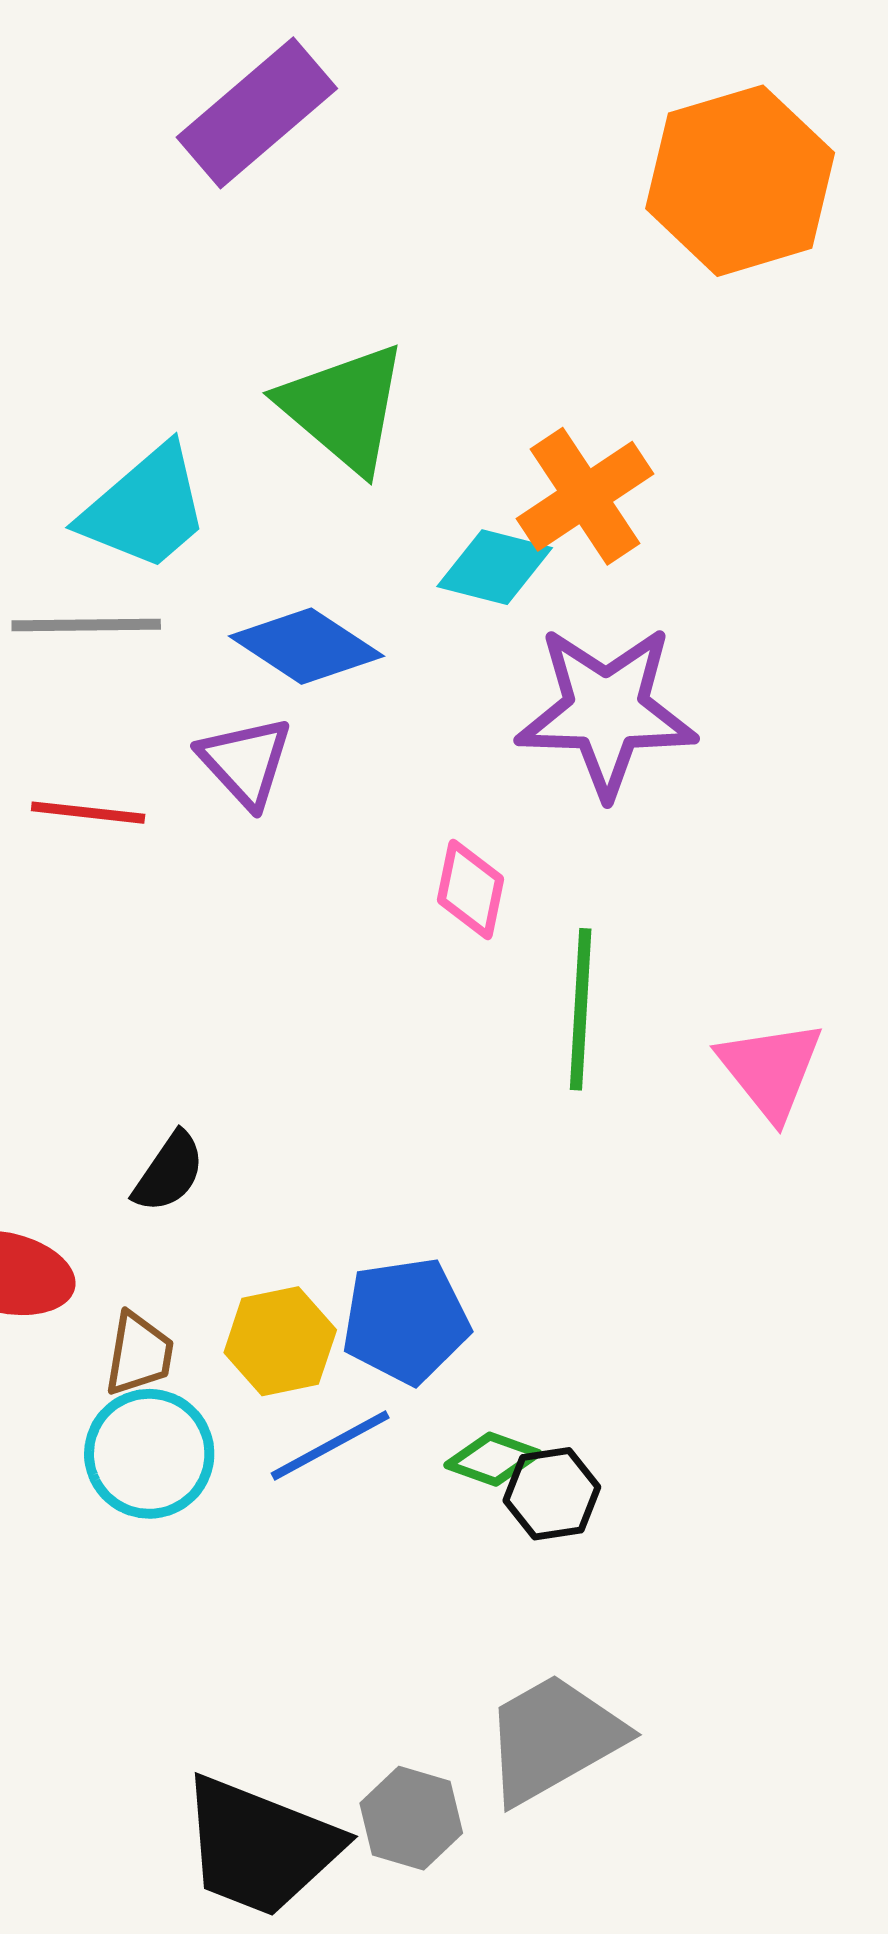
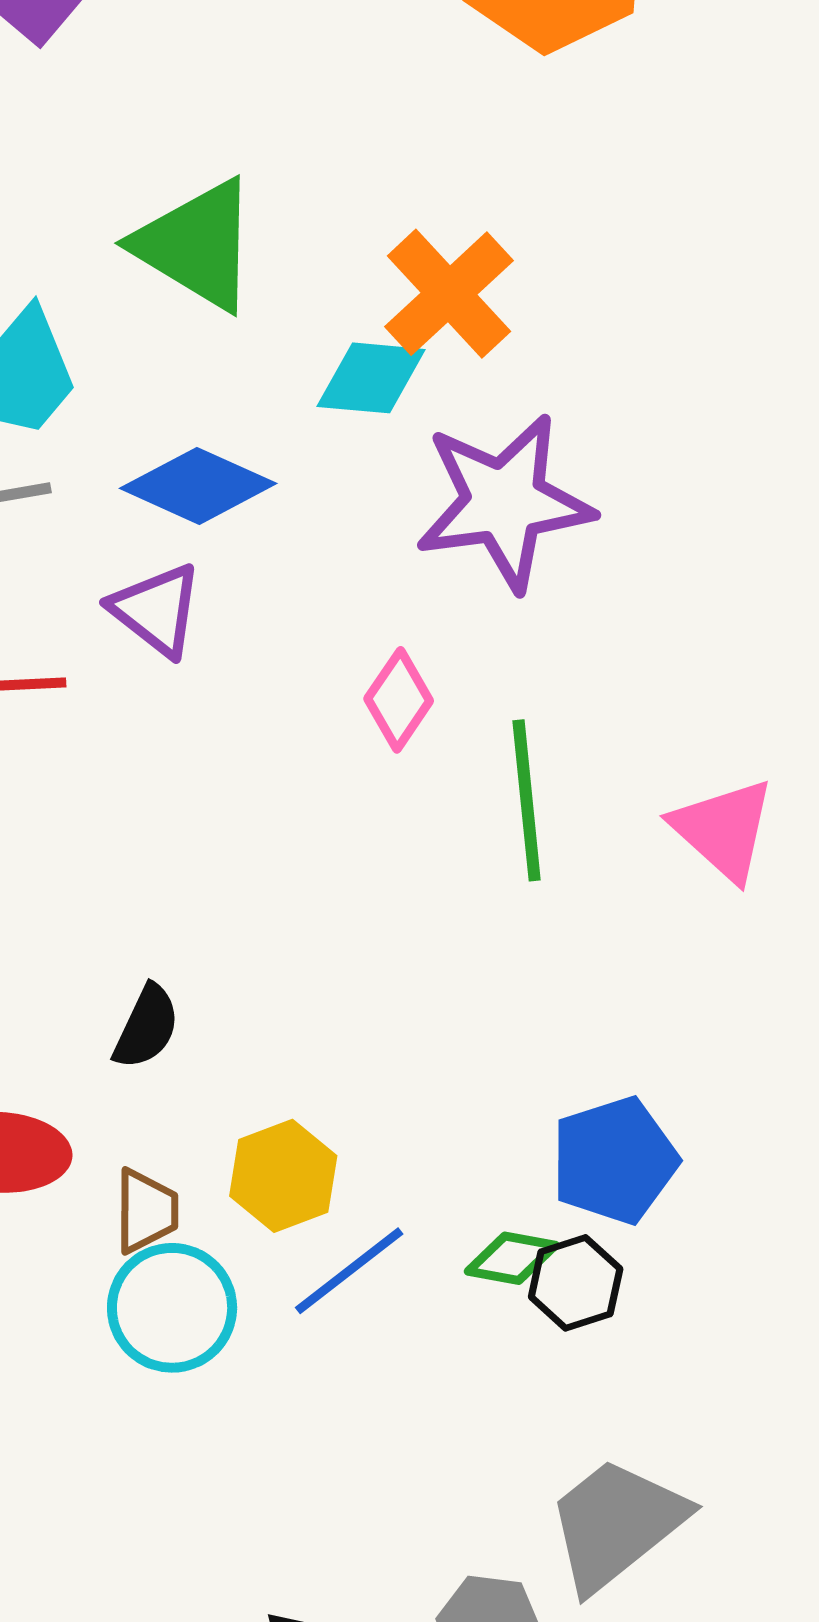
pink diamond: (470, 889) -> (399, 700), turned 32
blue pentagon: (406, 1321) -> (614, 1160), moved

